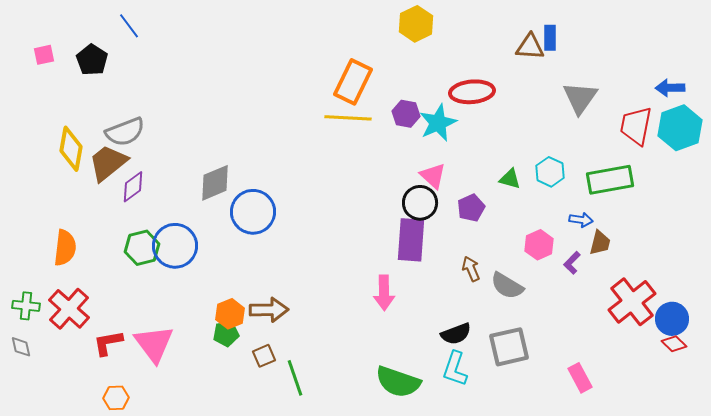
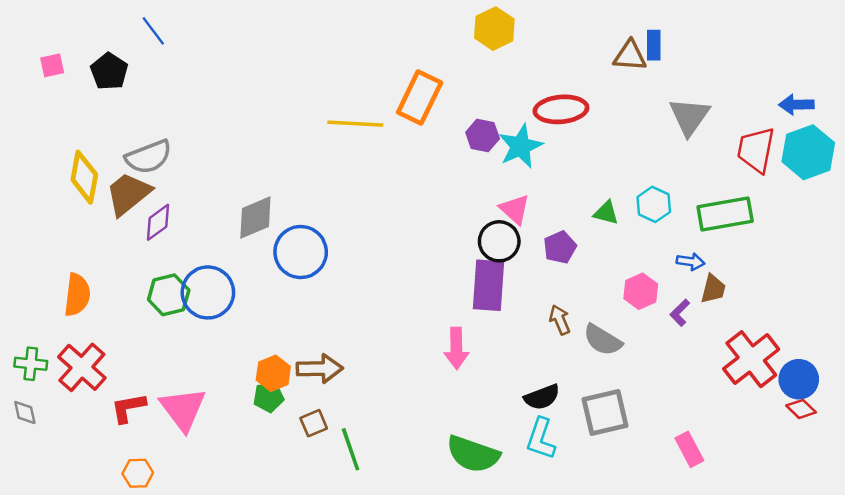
yellow line: (348, 118) -> (355, 124), moved

